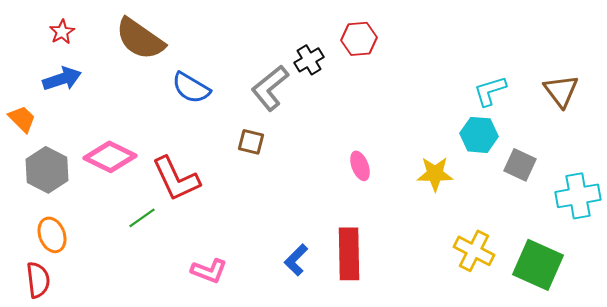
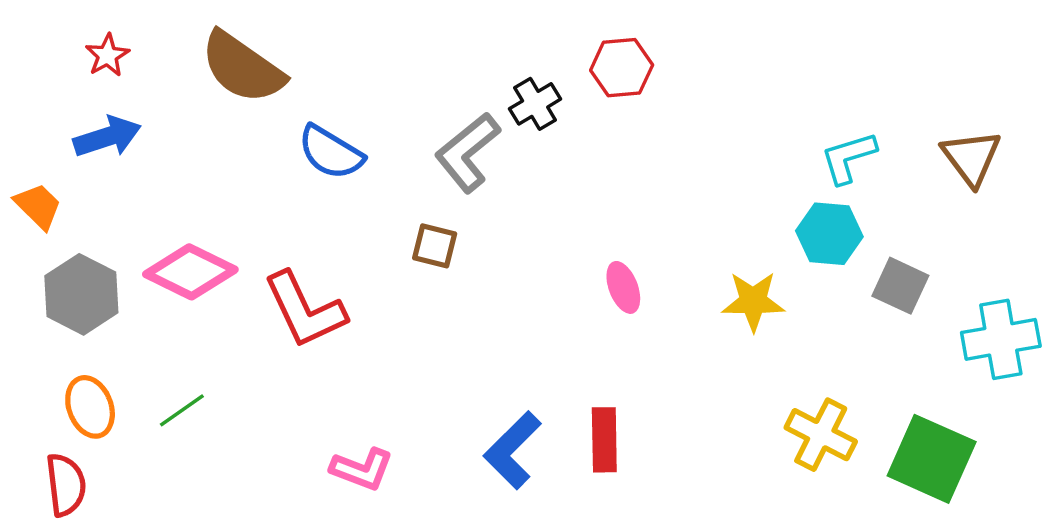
green line: (142, 218) -> (182, 410), moved
red rectangle: (349, 254) -> (604, 440), size x0.7
blue L-shape: (296, 260) -> (513, 450), size x1.4

